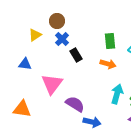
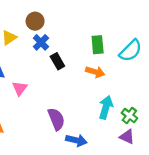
pink triangle: (52, 84) -> (20, 88), moved, size x0.6
purple semicircle: (75, 104) -> (56, 119), turned 36

